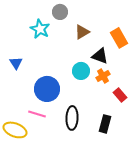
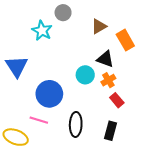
brown triangle: (82, 32) -> (99, 26), moved
blue triangle: (16, 63) -> (17, 66), size x1.6
red rectangle: (120, 95) -> (117, 100), moved

